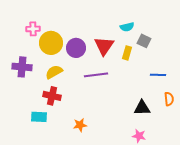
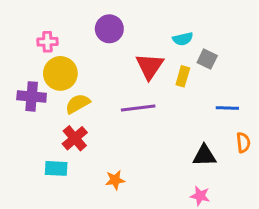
yellow circle: (51, 43) -> (60, 73), moved
purple circle: (76, 48) -> (109, 29), moved
red cross: (52, 96) -> (75, 138), turned 36

